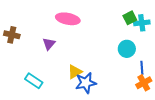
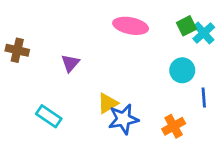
pink ellipse: (68, 19) -> (131, 26), moved
cyan cross: (142, 23) -> (204, 33), turned -35
orange cross: (144, 83) -> (174, 126), moved

